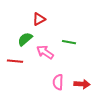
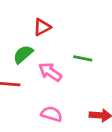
pink semicircle: (58, 82) -> (52, 114), moved, turned 105

